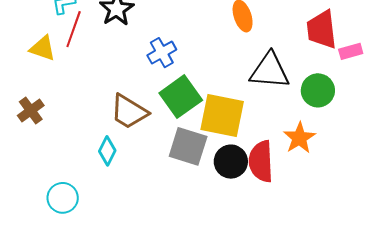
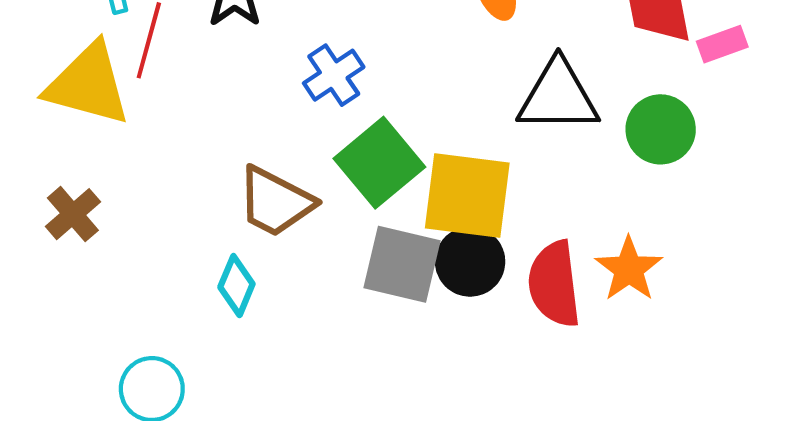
yellow triangle: (43, 48) -> (88, 84), size x1.6
orange star: (299, 138) -> (629, 269), moved
black circle: (231, 162) -> (470, 262), moved

